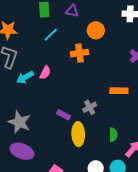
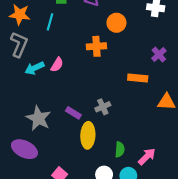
cyan line: (51, 35) -> (50, 22), moved, turned -35
orange rectangle: (119, 91) -> (138, 78), moved
gray star: (19, 122) -> (38, 118), moved
green semicircle: (113, 135) -> (120, 149), moved

